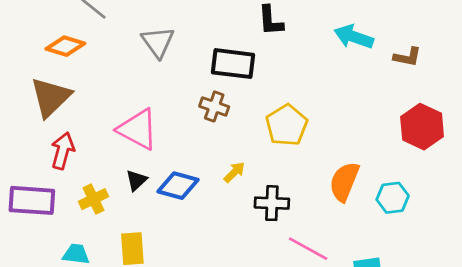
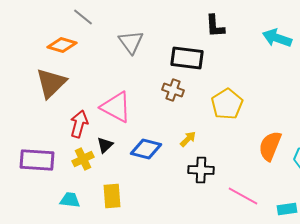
red arrow: (63, 151) -> (79, 124), moved
black triangle: (136, 180) -> (105, 145), moved
black cross: (272, 203) -> (201, 170), moved

